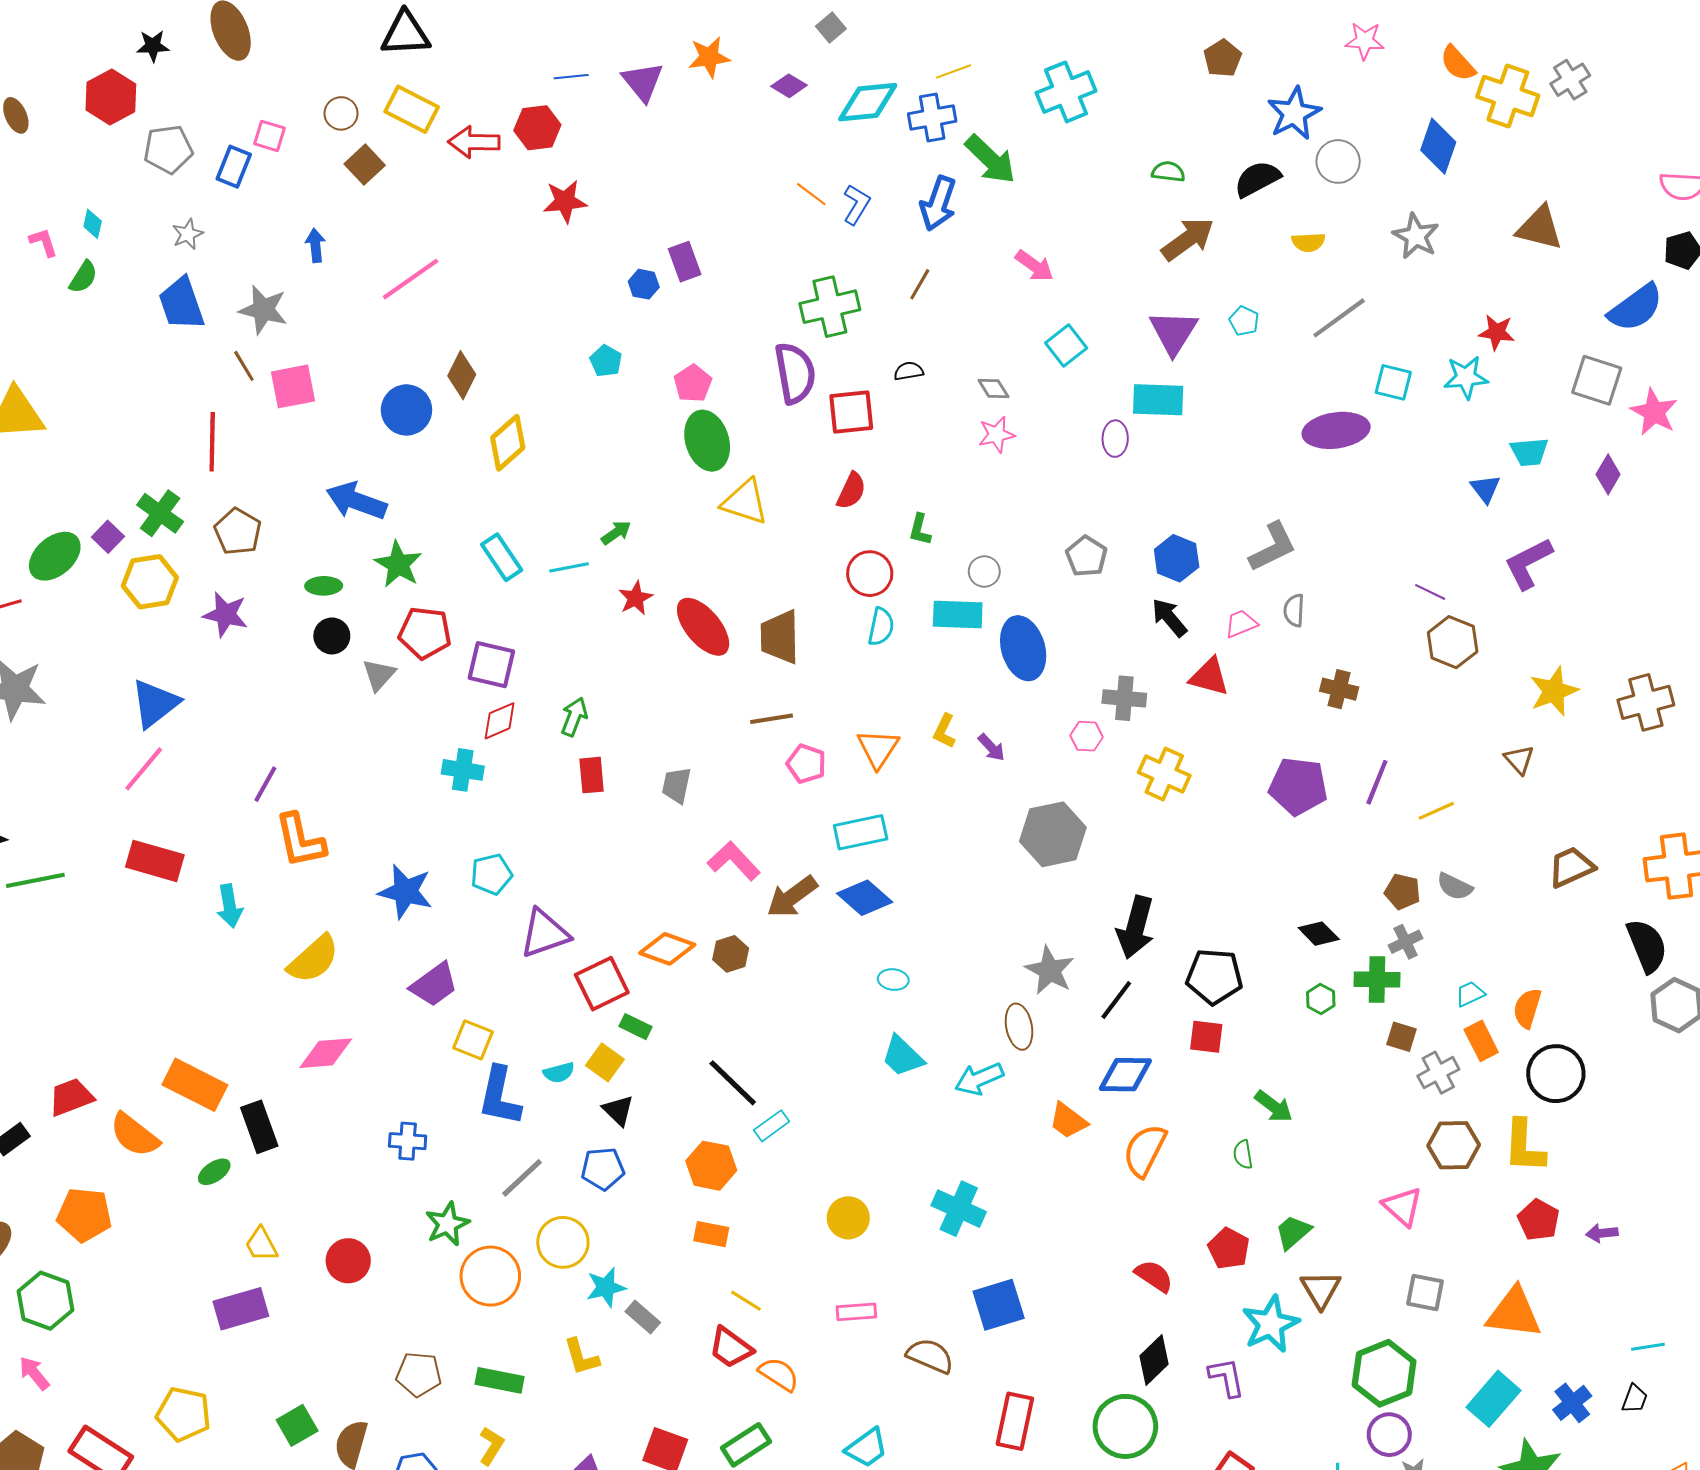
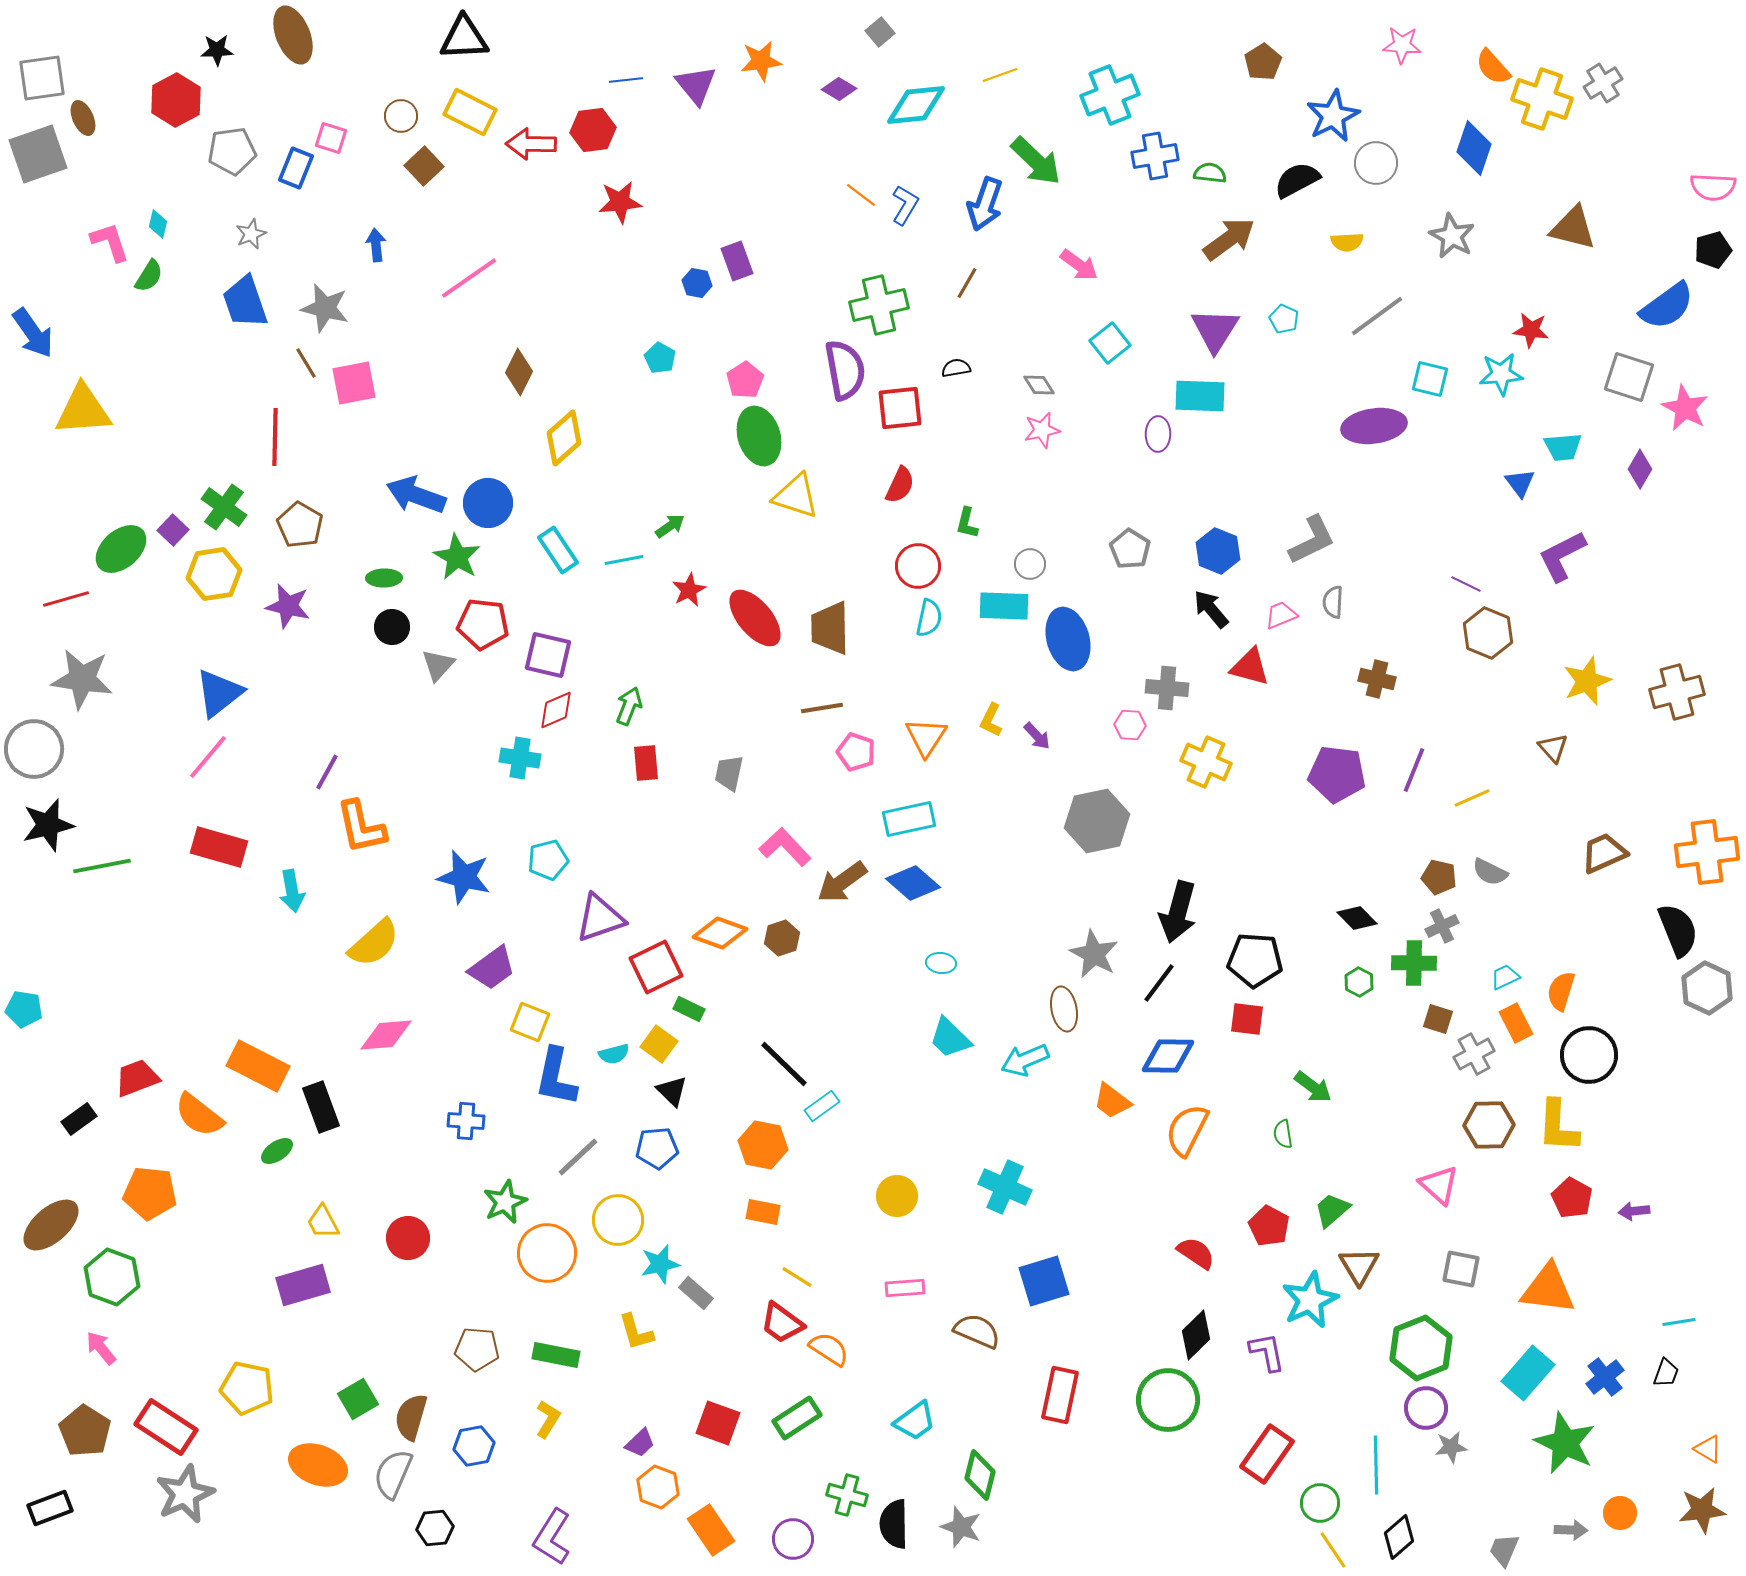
blue cross: (932, 117) -> (1155, 156), moved
pink L-shape: (43, 242) -> (110, 242), size x1.4
blue circle: (406, 410) -> (488, 503), moved

